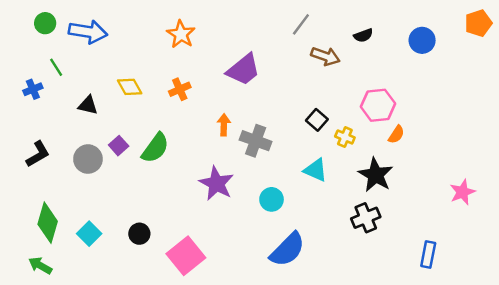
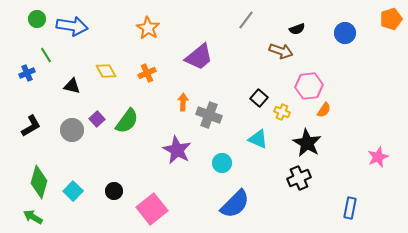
brown arrow: (325, 56) -> (281, 51), moved

